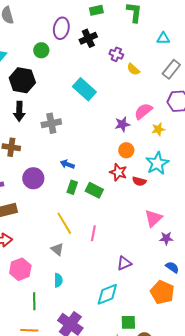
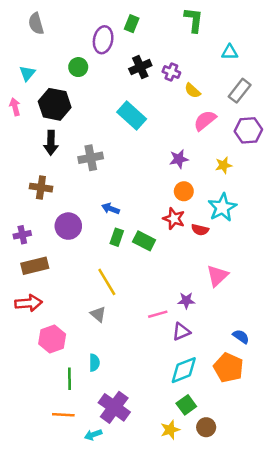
green rectangle: (96, 10) -> (132, 24), moved, turned -56
black cross: (88, 38) -> (140, 67), moved
pink semicircle: (143, 111) -> (205, 120), moved
pink line: (93, 233) -> (158, 314), moved, turned 63
purple star: (166, 238) -> (186, 301), moved
cyan semicircle: (58, 280) -> (94, 363), moved
cyan diamond: (107, 294) -> (184, 370), moved
green square: (128, 322) -> (186, 405), turned -35

